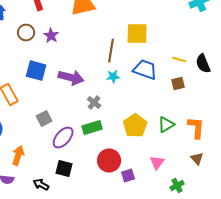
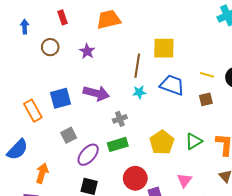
purple star: (51, 36) -> (87, 51), moved
blue square: (36, 71) -> (60, 98), moved, turned -30
gray cross: (94, 103) -> (120, 119), turned 32

